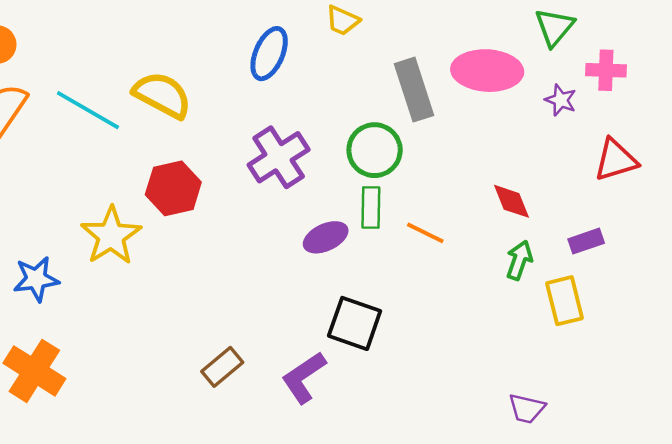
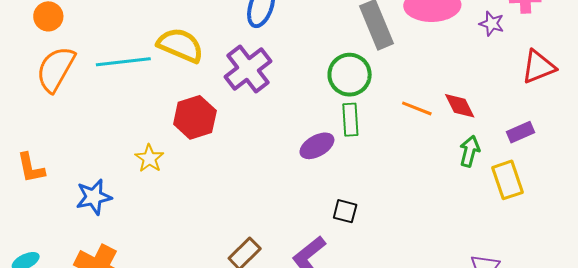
cyan line: (88, 110) -> (123, 62), turned -32
purple cross: (279, 157) -> (248, 69), moved
orange line: (425, 233) -> (417, 108), moved
yellow star: (111, 236) -> (149, 158), size x0.6
black square: (355, 323) -> (345, 211), size x0.6

